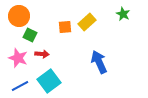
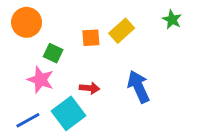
green square: (30, 35) -> (53, 53), moved
red arrow: (42, 54) -> (90, 88), moved
pink star: (18, 58) -> (41, 80), moved

